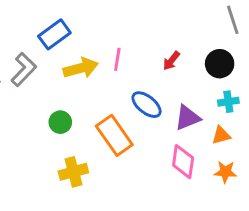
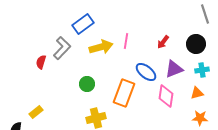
purple triangle: (187, 118) -> (174, 69), moved
orange rectangle: (114, 135) -> (124, 93), turned 56
pink diamond: (183, 162) -> (166, 96), moved

